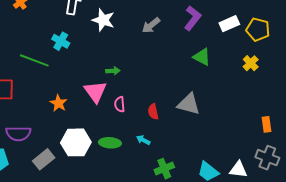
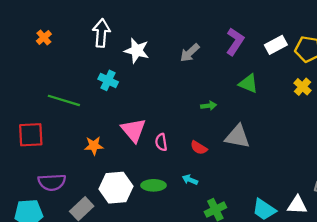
cyan cross: (61, 41) -> (108, 80), moved
green arrow: (113, 71) -> (209, 106), moved
orange star: (58, 103) -> (94, 146), turned -30
red semicircle: (153, 112) -> (199, 148), turned -42

